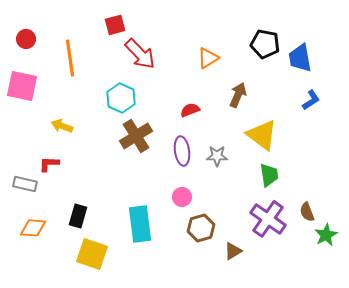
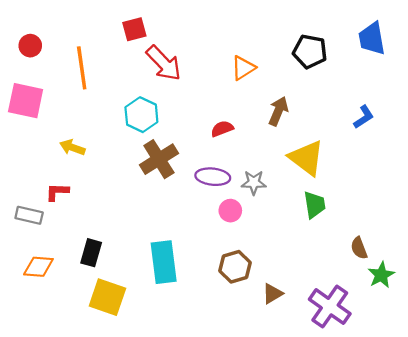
blue trapezoid: (300, 58) -> (372, 39), moved
purple ellipse: (182, 151) -> (213, 177), turned -76
pink circle: (182, 197) -> (230, 211), moved
purple cross: (268, 219) -> (330, 307), moved

